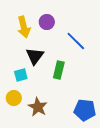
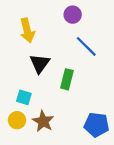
purple circle: (47, 22) -> (73, 15), moved
cyan square: (21, 75) -> (24, 97), moved, turned 32
yellow circle: (14, 98) -> (17, 120), moved

